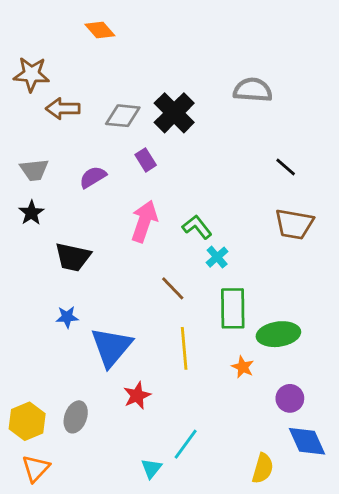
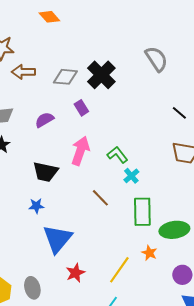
gray semicircle: (253, 90) -> (156, 59), turned 52
black trapezoid: (73, 257) -> (45, 172), moved
blue star: (67, 317) -> (36, 206), moved
yellow line: (184, 348) -> (119, 270), moved, turned 40
gray ellipse: (76, 417) -> (32, 288), turned -35

